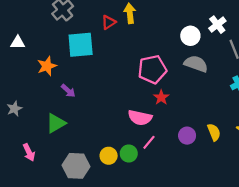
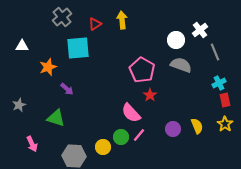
red triangle: (109, 22) -> (95, 24), moved
pink pentagon: (152, 69) -> (142, 70), turned -30
pink semicircle: (140, 118) -> (131, 113), turned 35
green triangle: (56, 123) -> (56, 118), turned 48
green circle: (129, 153) -> (121, 137), moved

